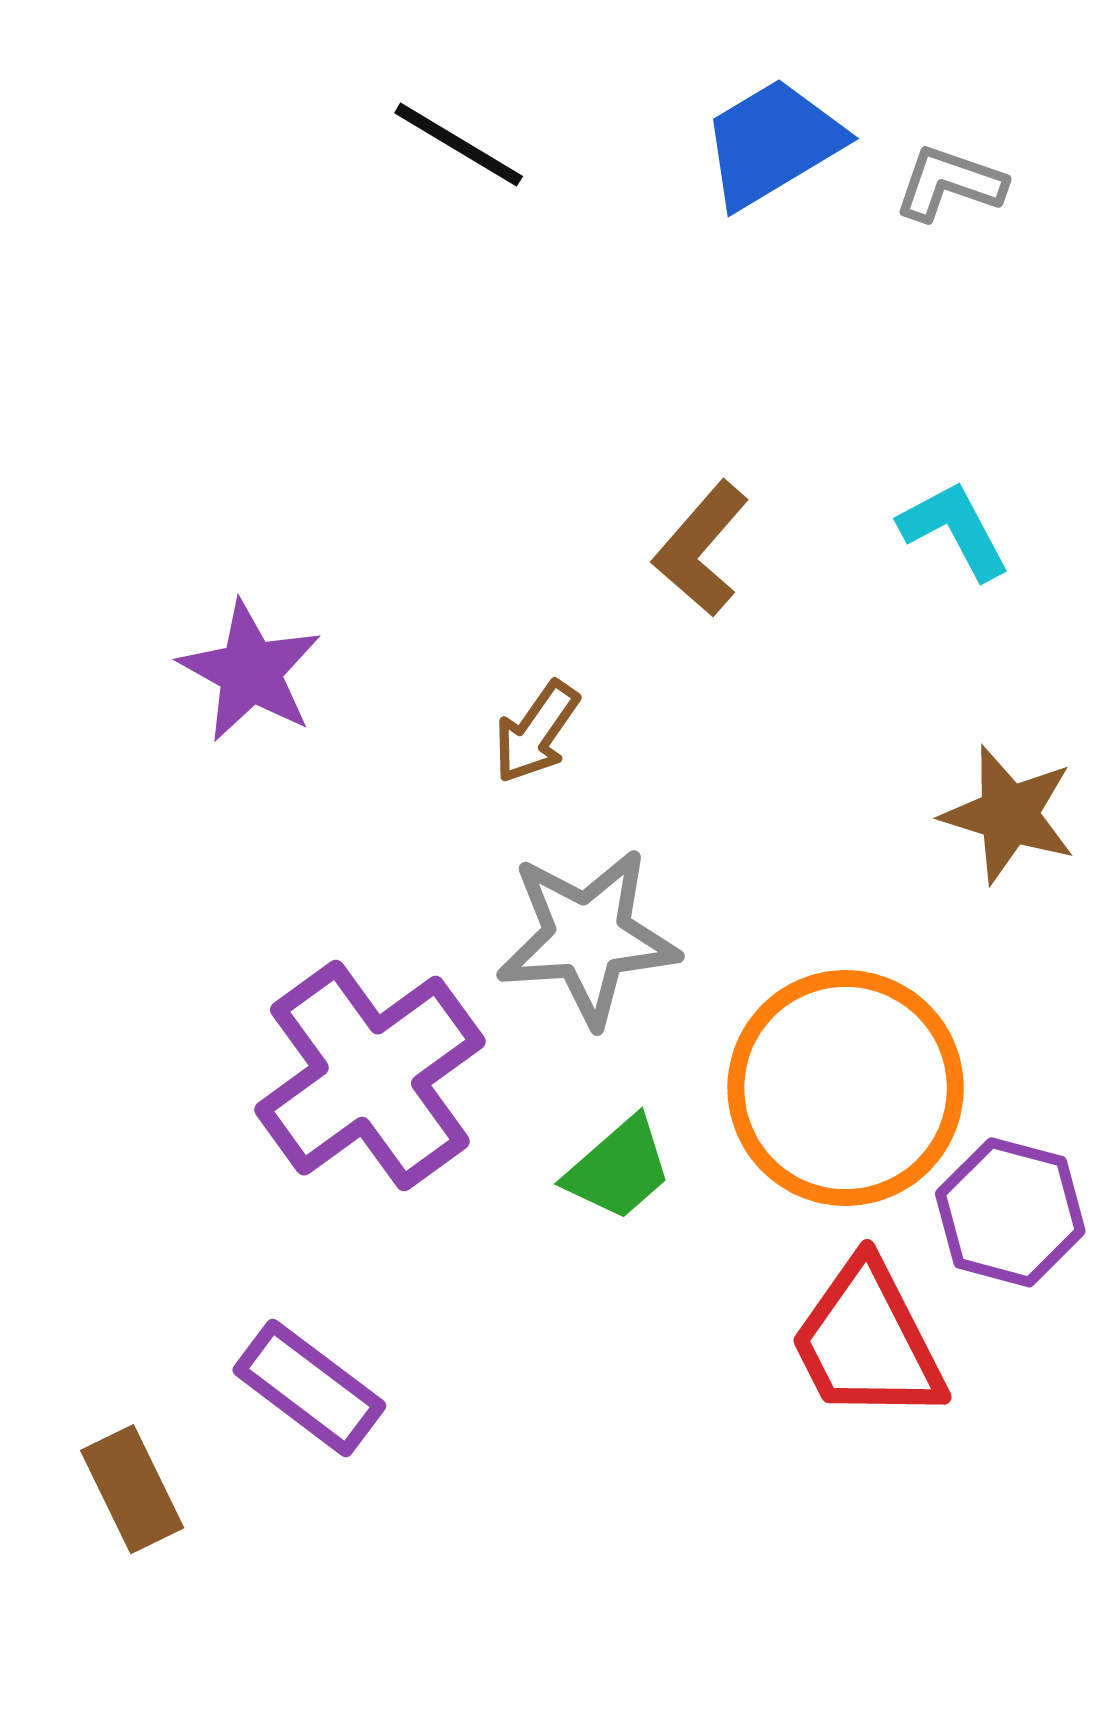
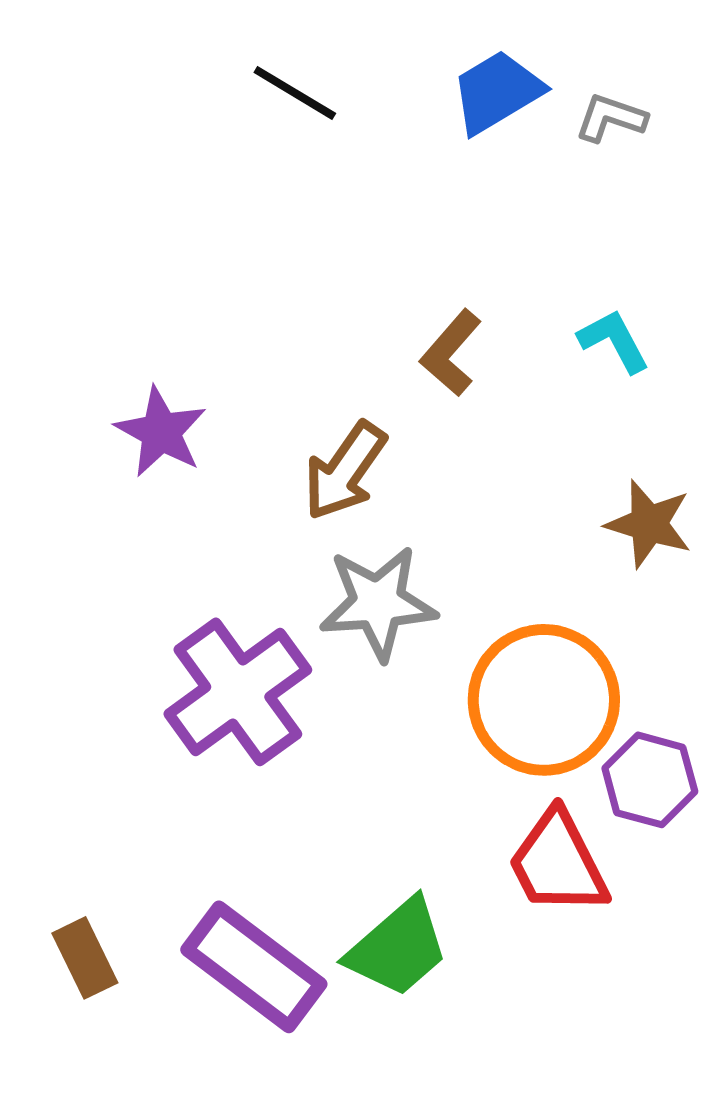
brown arrow: (536, 732) -> (345, 471), size x1.5
green trapezoid: (619, 1169) -> (398, 948), moved, size x1.5
purple rectangle: (309, 1388) -> (254, 967), moved, size x1.5

